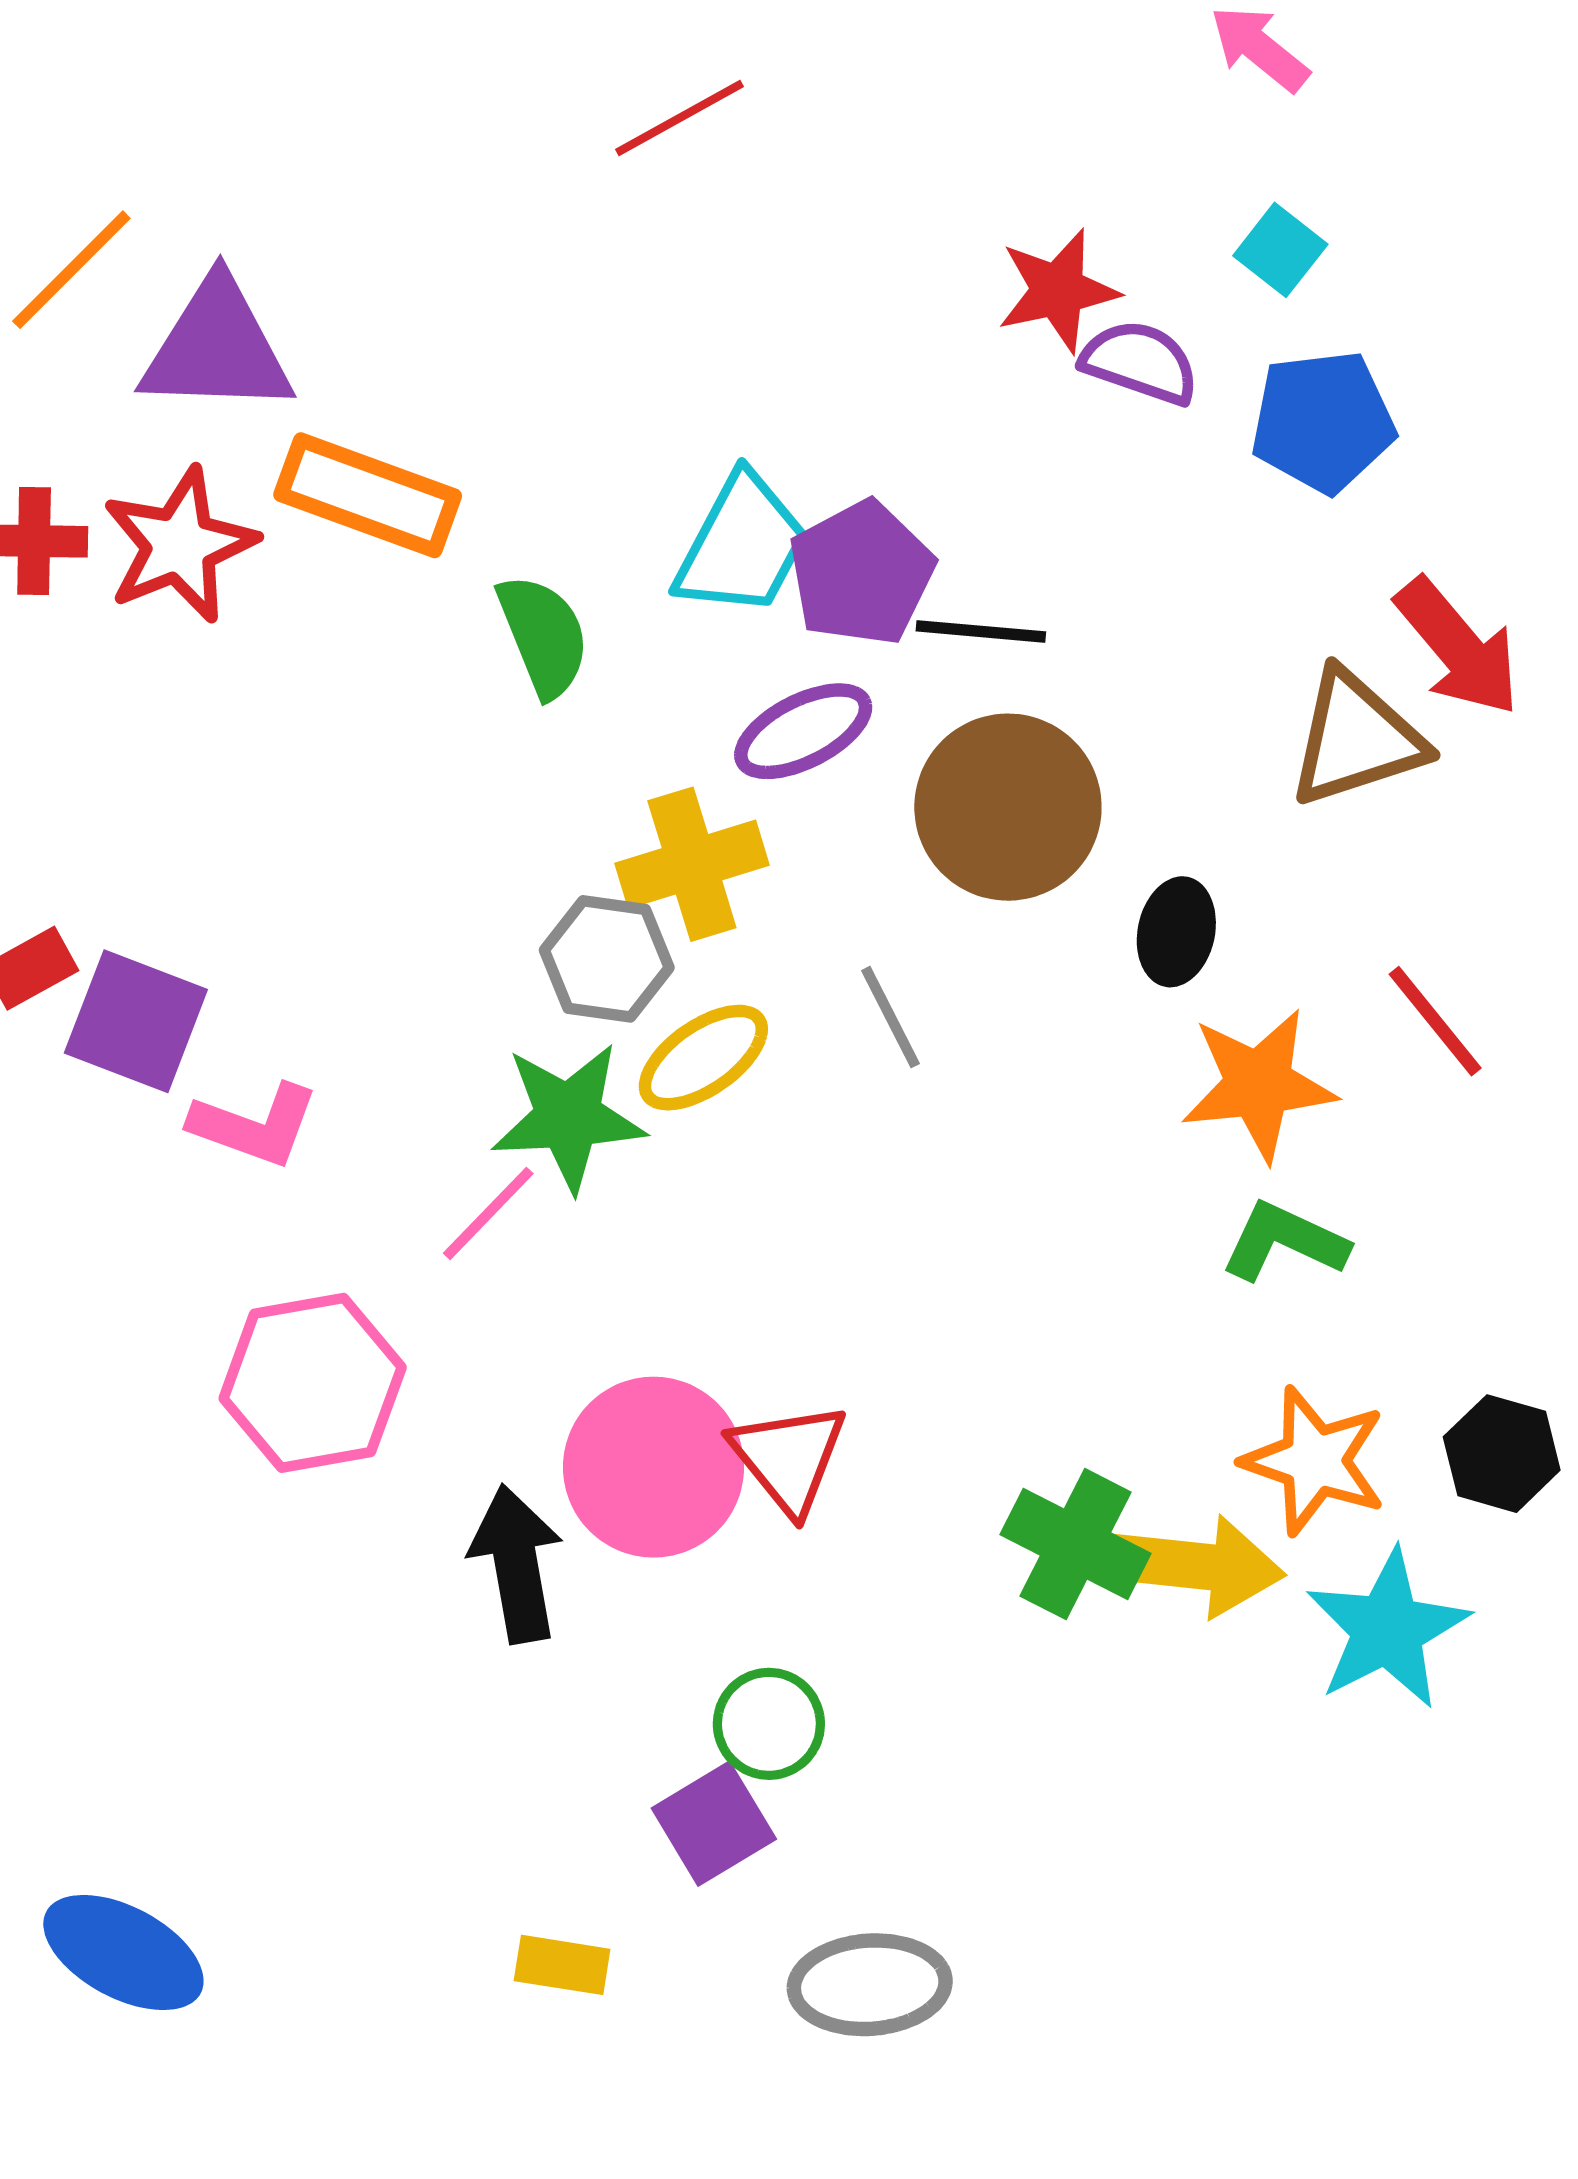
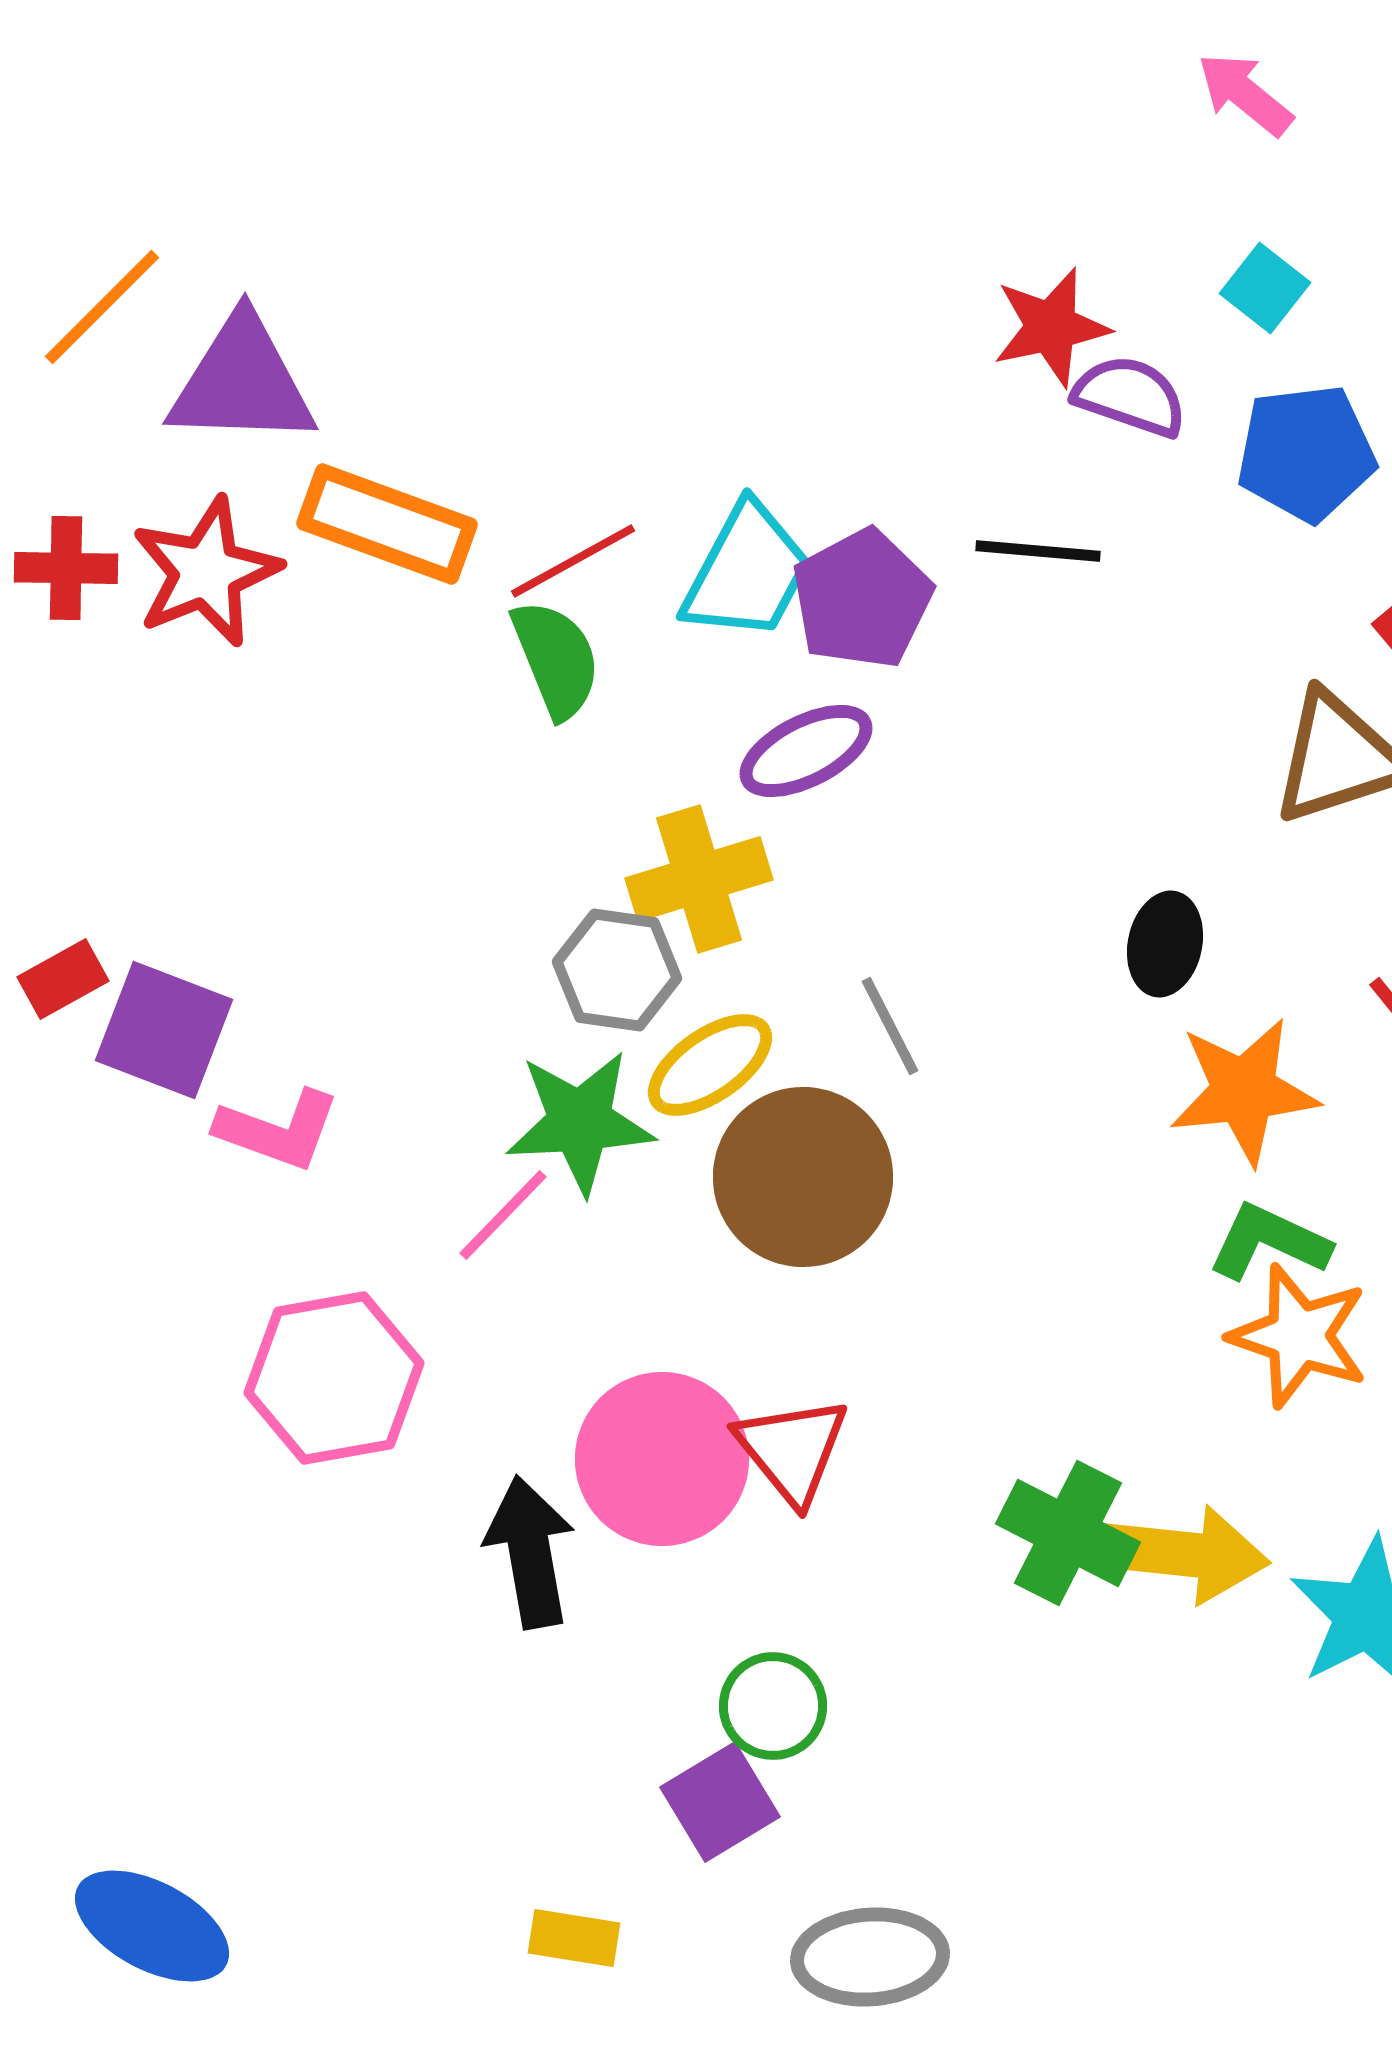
red line: (679, 118) -> (573, 561), moved
black line: (981, 631) -> (1038, 551), moved
brown circle: (1008, 807) -> (803, 1177), moved
orange star: (1315, 1461) -> (1299, 1336), moved

